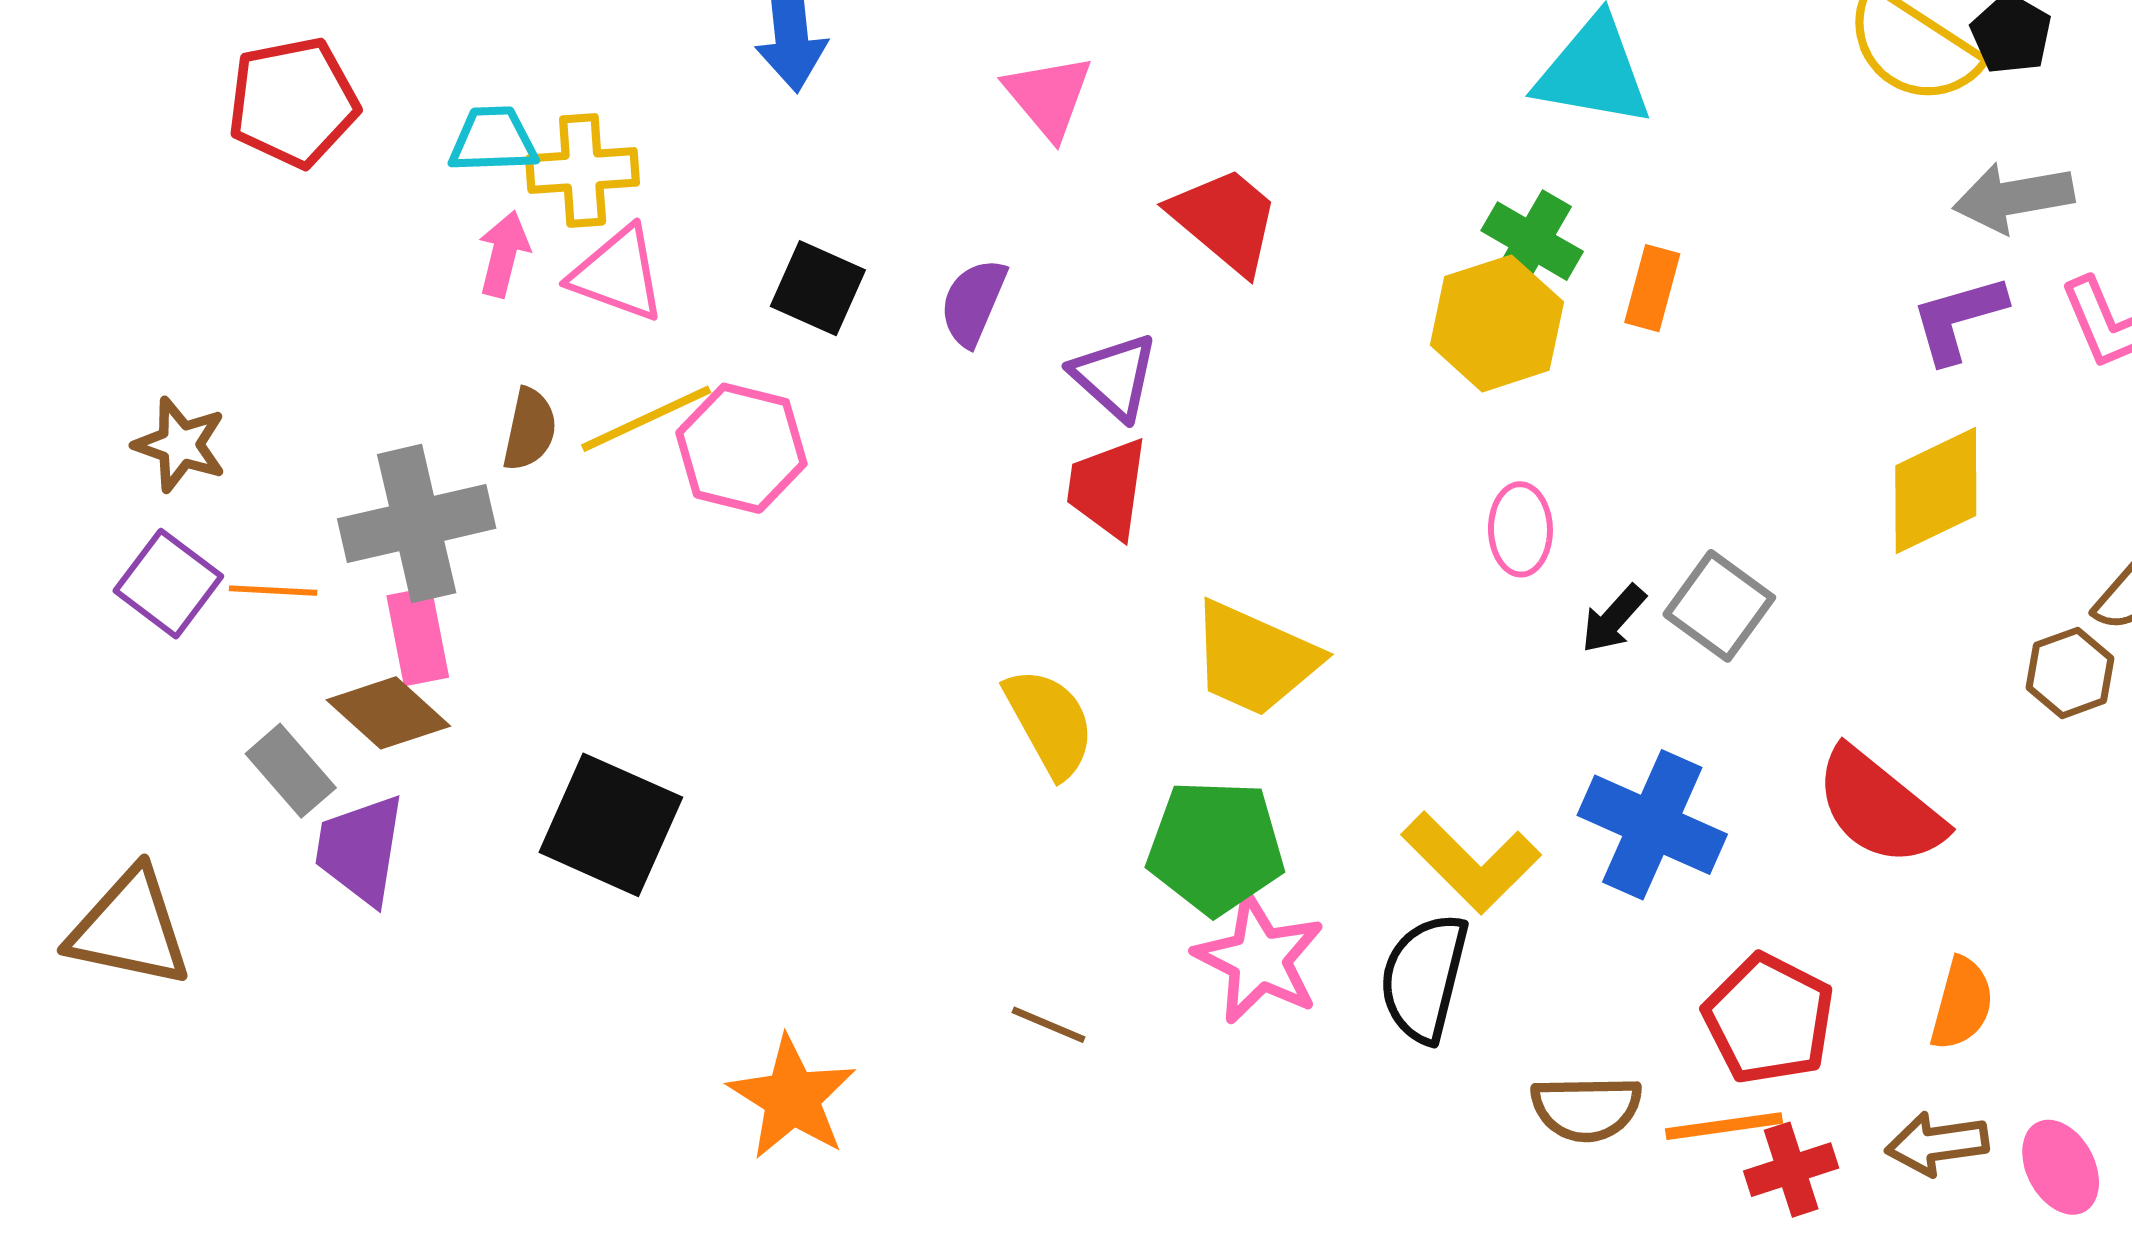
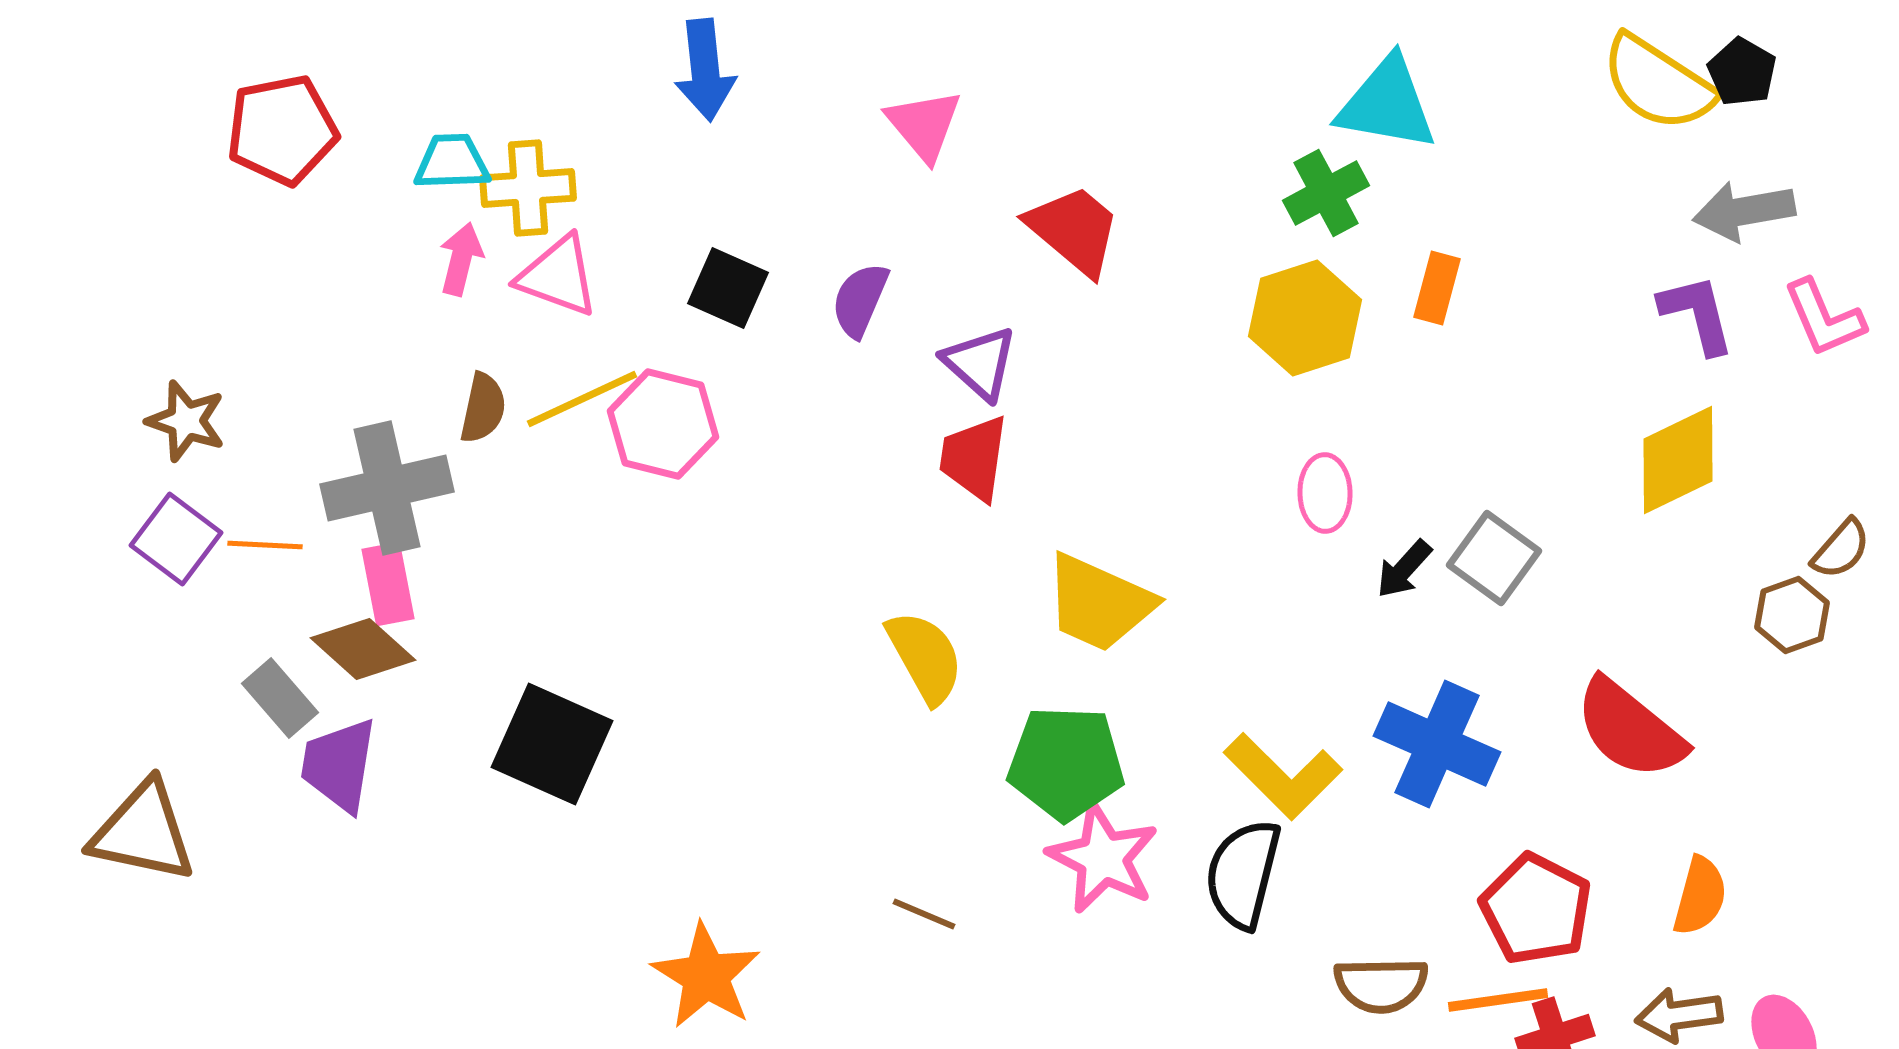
green cross: (1532, 241) -> (1326, 193), moved, turned 32
purple L-shape: (1958, 319) -> (1697, 314), turned 92

